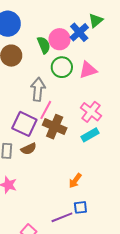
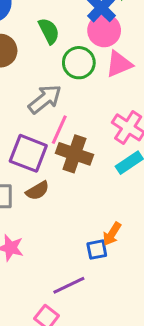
pink circle: (60, 39) -> (104, 30), moved
gray arrow: (38, 89) -> (45, 99), turned 50
blue square: (80, 207) -> (97, 250), moved
purple line: (62, 217) -> (69, 285), moved

